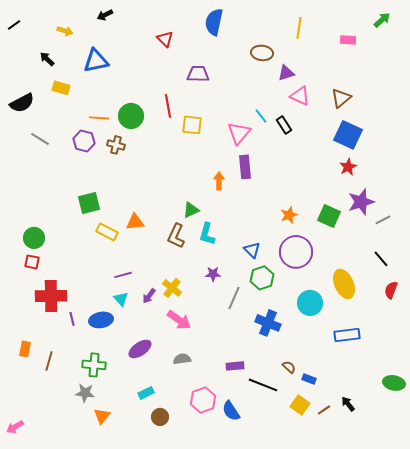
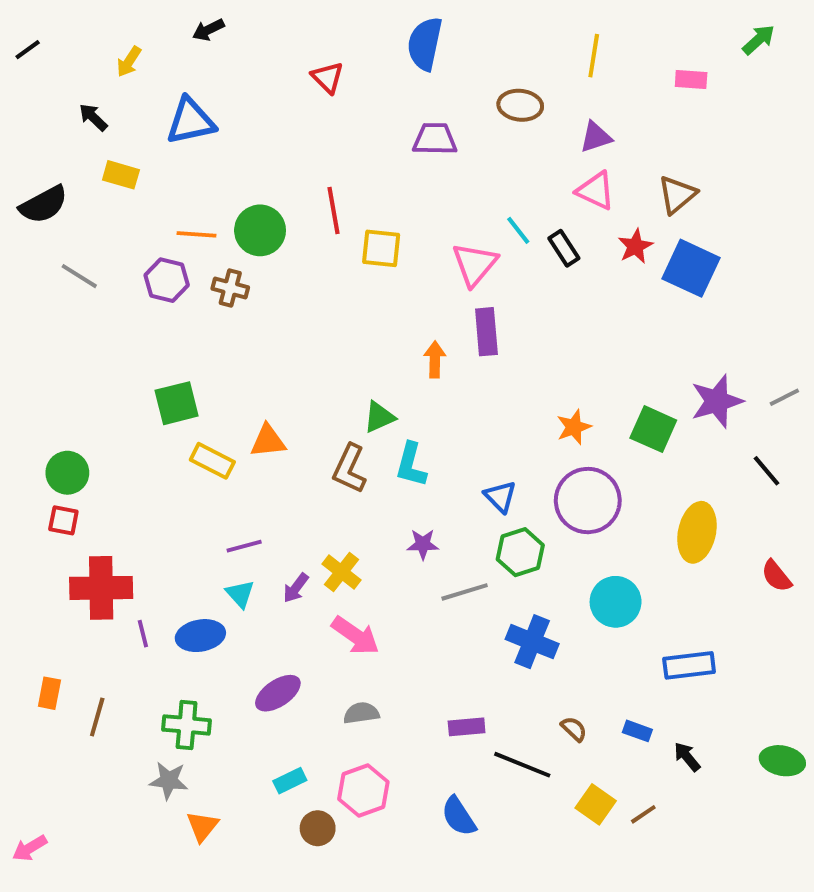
yellow arrow: (65, 31) -> (129, 62), turned 105
purple triangle: (286, 73) -> (596, 137), moved
purple trapezoid: (198, 74) -> (435, 139), moved
red star: (348, 167) -> (635, 246), moved
gray line: (383, 220) -> (784, 397), moved
black line: (381, 259) -> (767, 471), moved
yellow ellipse: (344, 284) -> (697, 532), moved, turned 36
red semicircle: (391, 290) -> (776, 576), turned -60
gray line: (234, 298) -> (465, 592), turned 50
blue rectangle: (309, 379) -> (637, 731), moved
pink hexagon: (203, 400) -> (363, 791), moved
black arrow: (348, 404) -> (687, 757), moved

